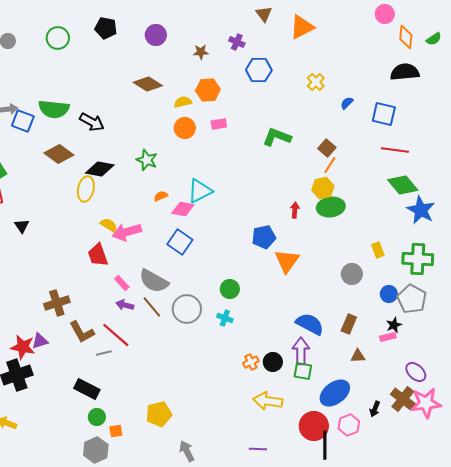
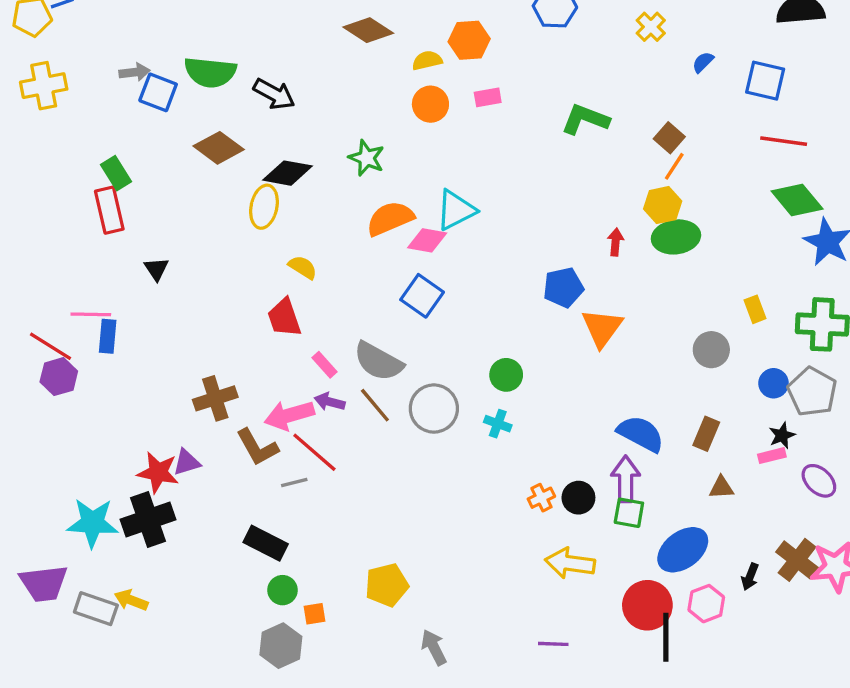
orange semicircle: (161, 196) -> (390, 218), size x2.0
pink arrow: (127, 232) -> (289, 415), moved
purple ellipse: (416, 372) -> (819, 481), moved

